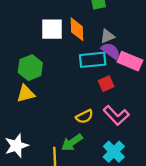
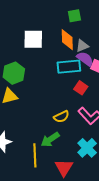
orange diamond: (77, 29) -> (67, 40), moved
red square: (106, 84) -> (81, 88), turned -32

